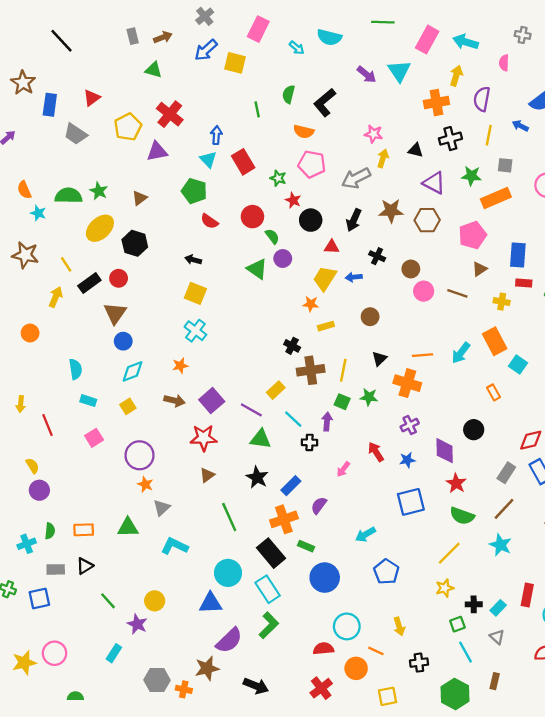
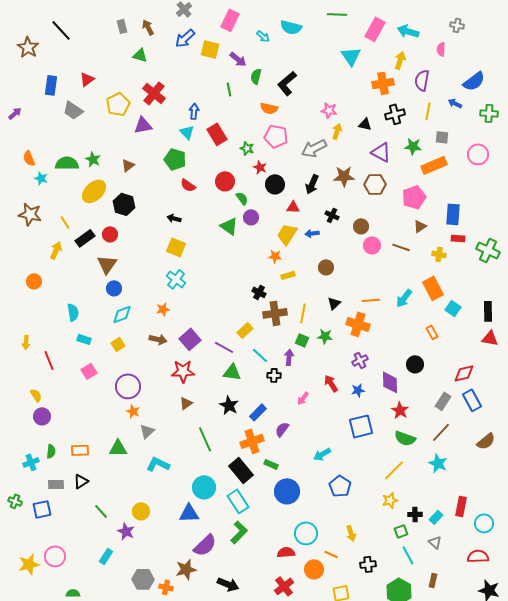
brown arrow: (163, 37) -> (148, 27), turned -98
purple arrow: (367, 75) -> (238, 59), moved
brown star: (23, 83) -> (28, 47), moved

